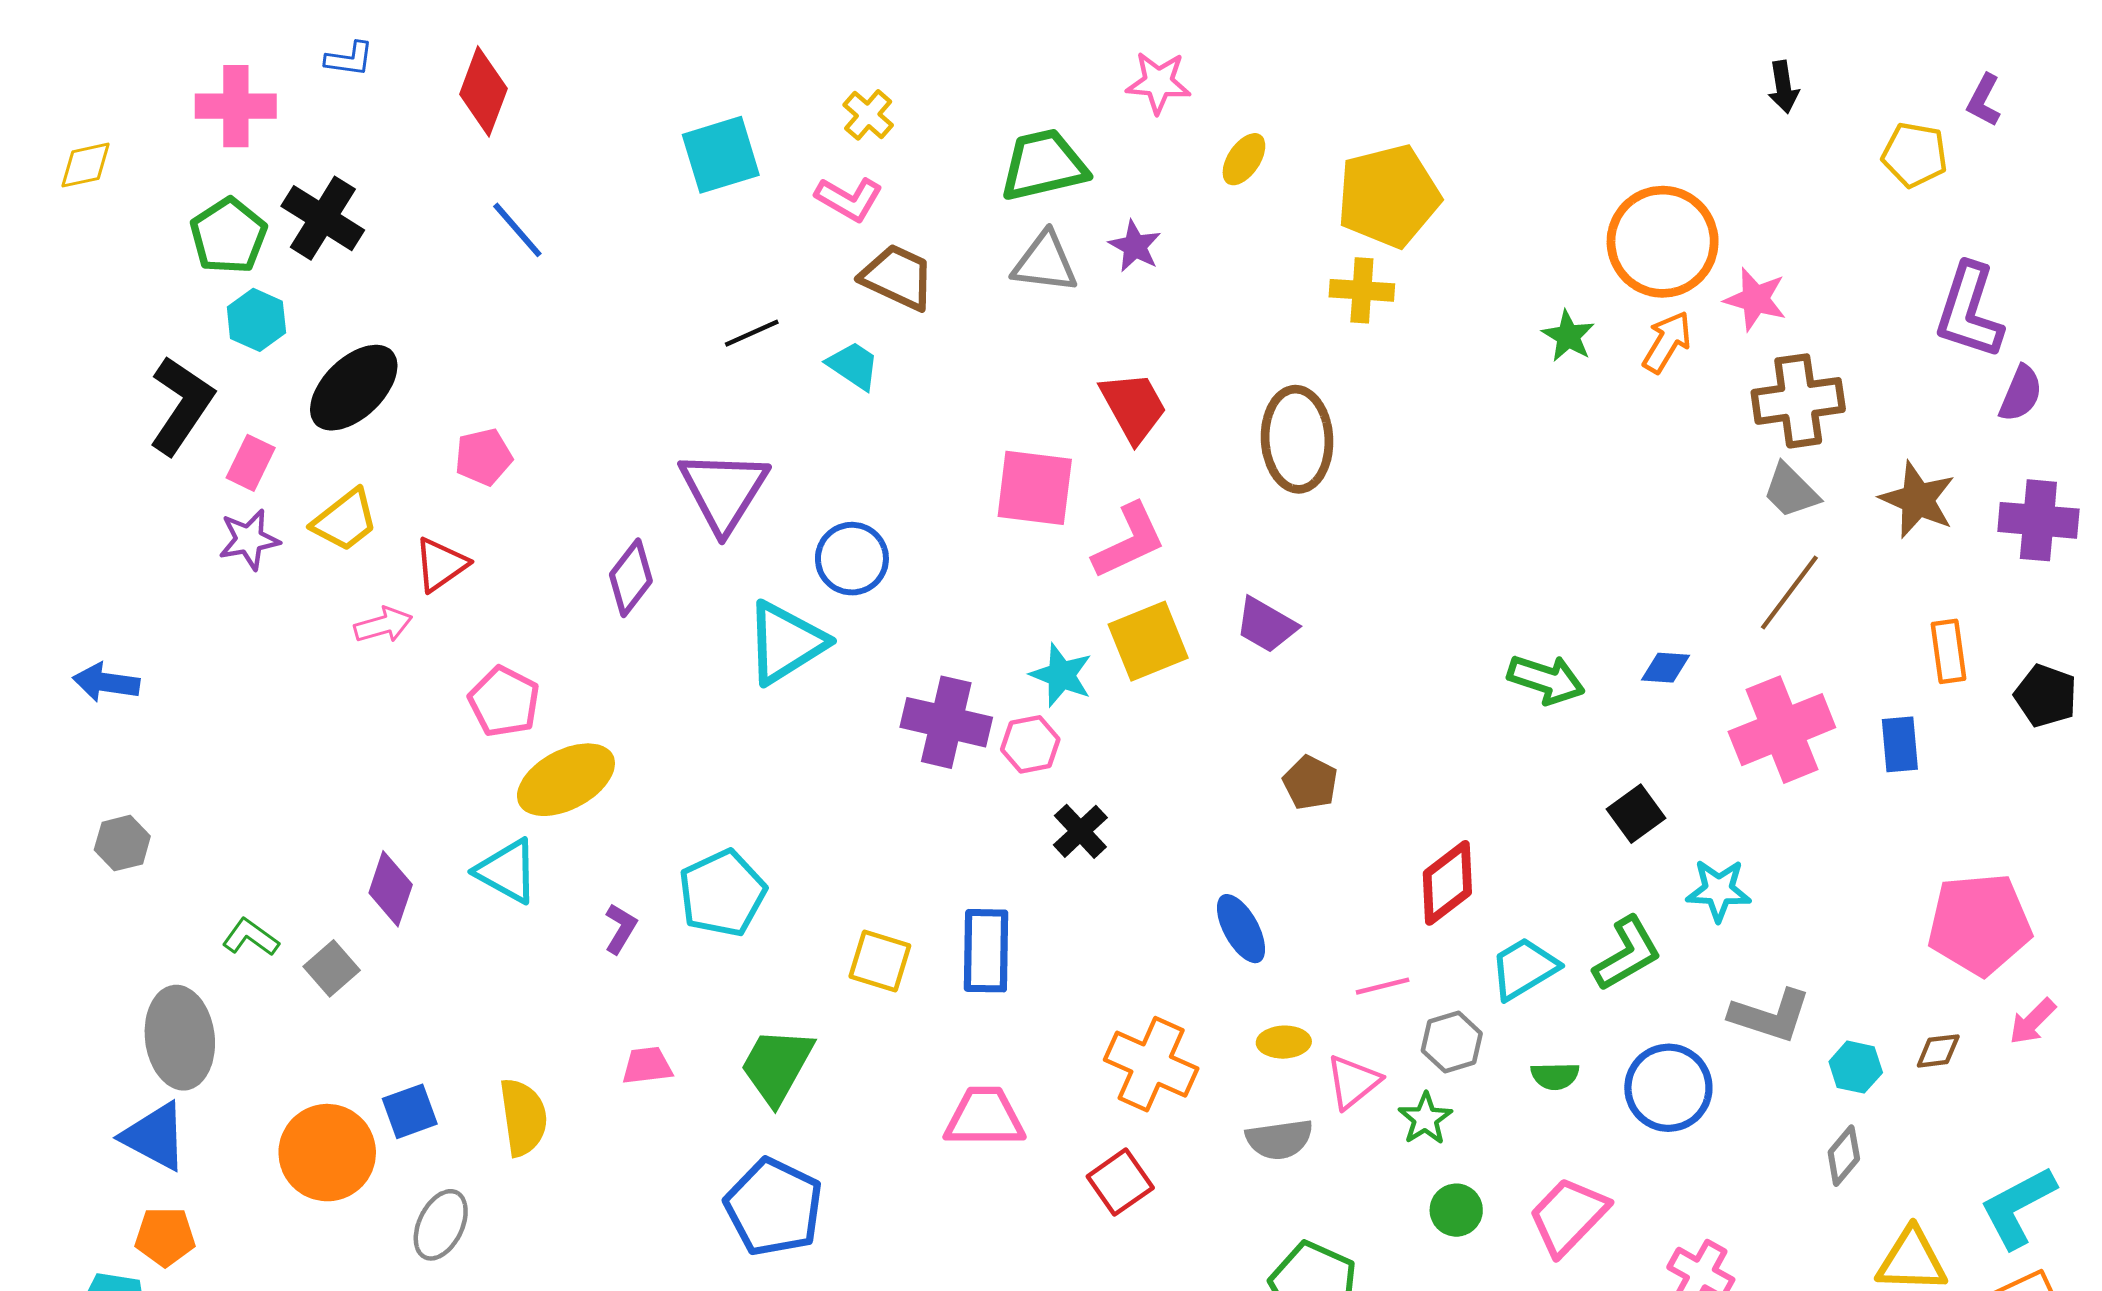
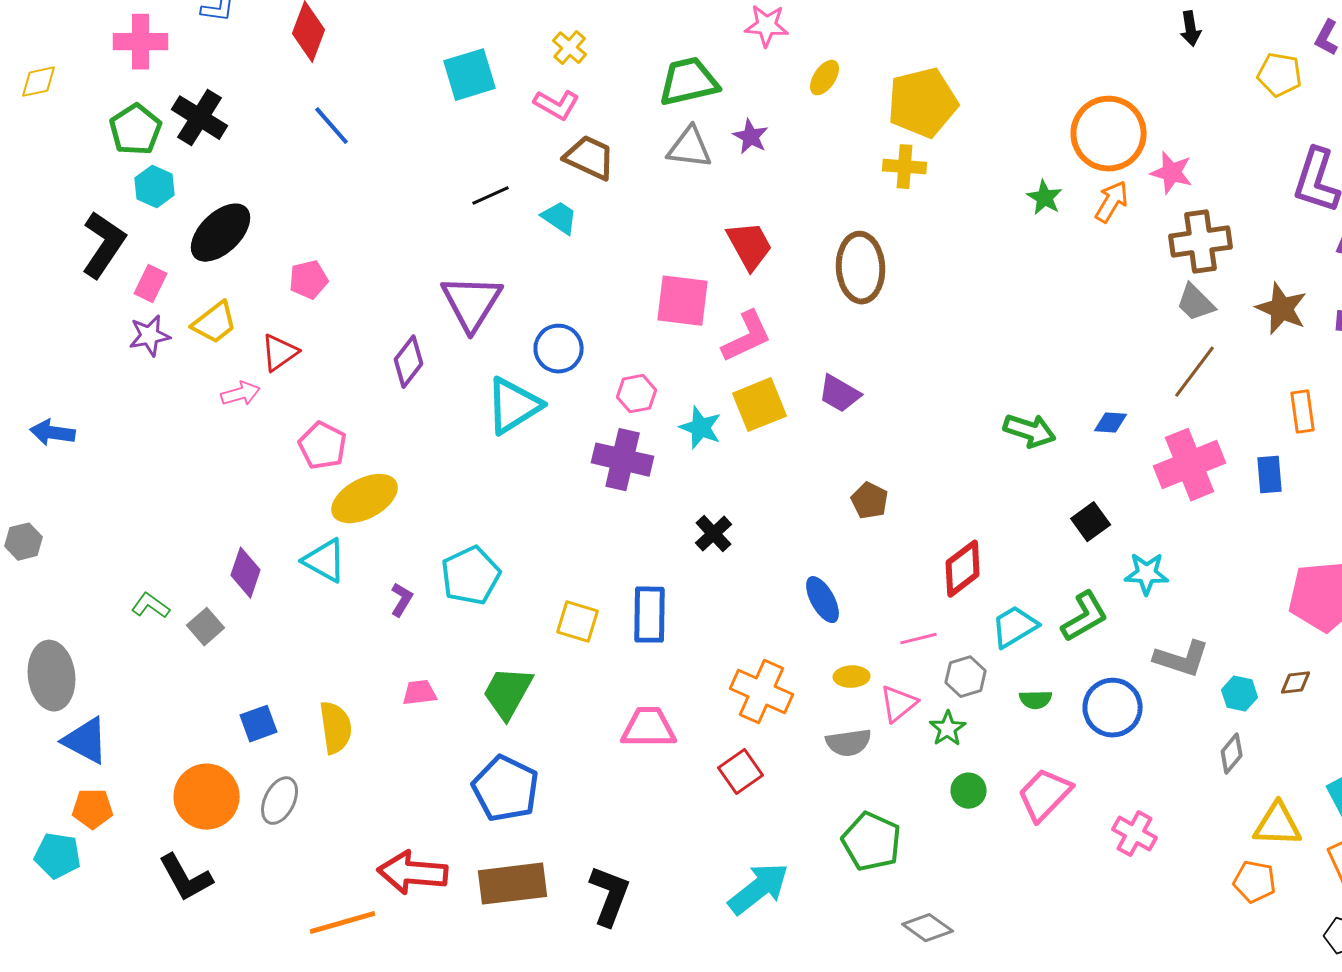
pink hexagon: (1030, 744) -> (637, 394), moved
gray hexagon: (122, 843) -> (24, 542), moved
gray ellipse: (180, 1038) -> (52, 676), moved
orange circle: (327, 1153) -> (207, 797), moved

